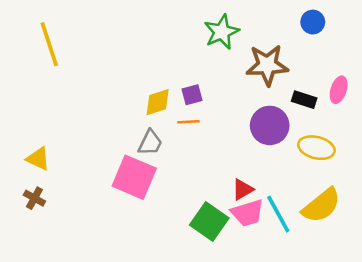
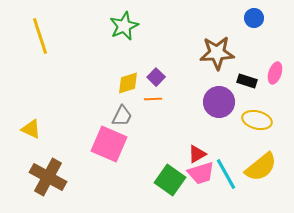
green star: (222, 32) -> (124, 26), moved
purple square: (192, 95) -> (156, 77), turned -30
brown cross: (34, 198) -> (48, 177), moved, size x2.0

